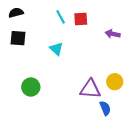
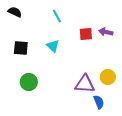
black semicircle: (16, 13) -> (15, 12), turned 40
red square: (81, 19) -> (86, 34), moved
black square: (18, 38) -> (21, 48), moved

